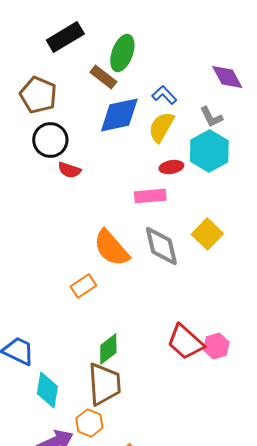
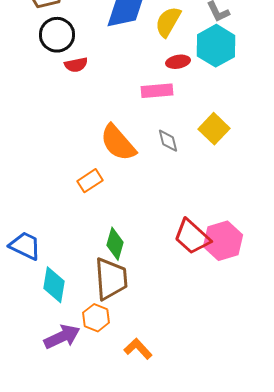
red semicircle: (69, 170) -> (76, 65), turned -30
gray diamond: (161, 246) -> (168, 141), size x0.6
pink hexagon: (216, 346) -> (223, 241), size x1.5
green diamond: (108, 349) -> (115, 244), turned -36

